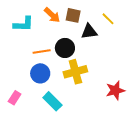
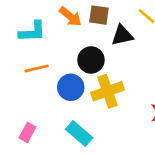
orange line: (42, 51) -> (37, 68), moved
blue circle: (40, 73) -> (71, 87), moved

